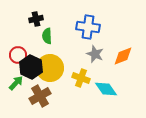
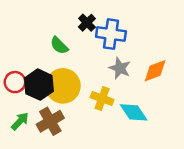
black cross: (36, 19) -> (87, 23), moved, turned -32
green semicircle: (47, 36) -> (59, 45), turned -42
red circle: (18, 55) -> (15, 82), moved
green arrow: (16, 83) -> (20, 121), moved

